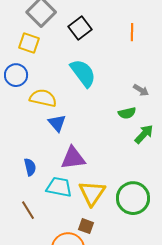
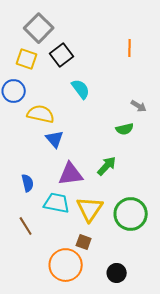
black square: (80, 28) -> (62, 55), moved
cyan semicircle: (83, 73) -> (81, 89), size x0.7
green arrow: (144, 134) -> (107, 166), moved

